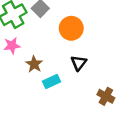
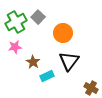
black triangle: (79, 63) -> (69, 61), size x1.5

